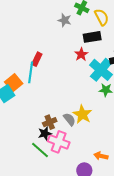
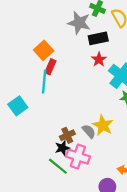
gray star: (65, 20) -> (79, 23), size x1.5
black rectangle: (92, 37) -> (98, 38), moved
orange square: (14, 83) -> (44, 50), moved

